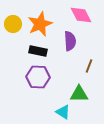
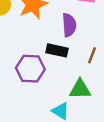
black rectangle: (38, 51) -> (57, 50), moved

